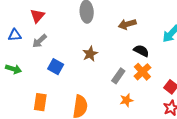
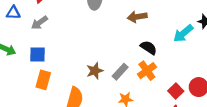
brown star: (90, 54) -> (95, 71), moved
blue square: (56, 67) -> (37, 55), moved, turned -35
orange rectangle: (40, 102) -> (43, 80), moved

